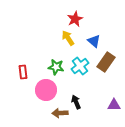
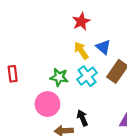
yellow arrow: (68, 38) -> (81, 51), moved
red rectangle: (23, 72) -> (13, 74), moved

